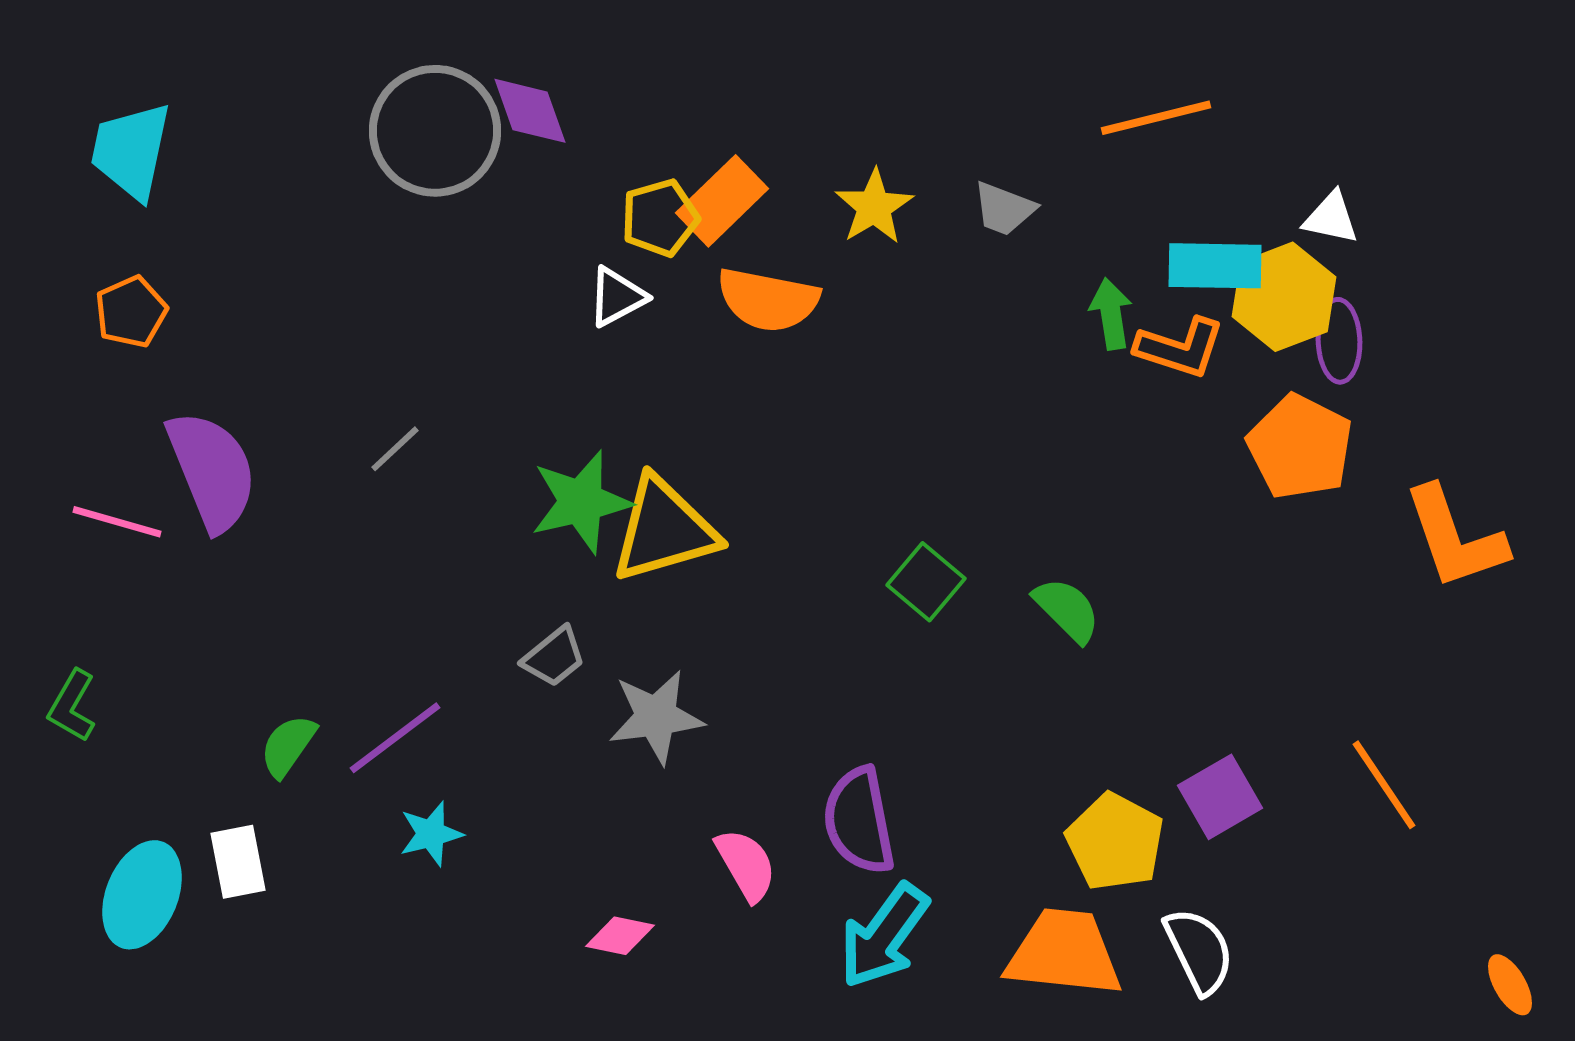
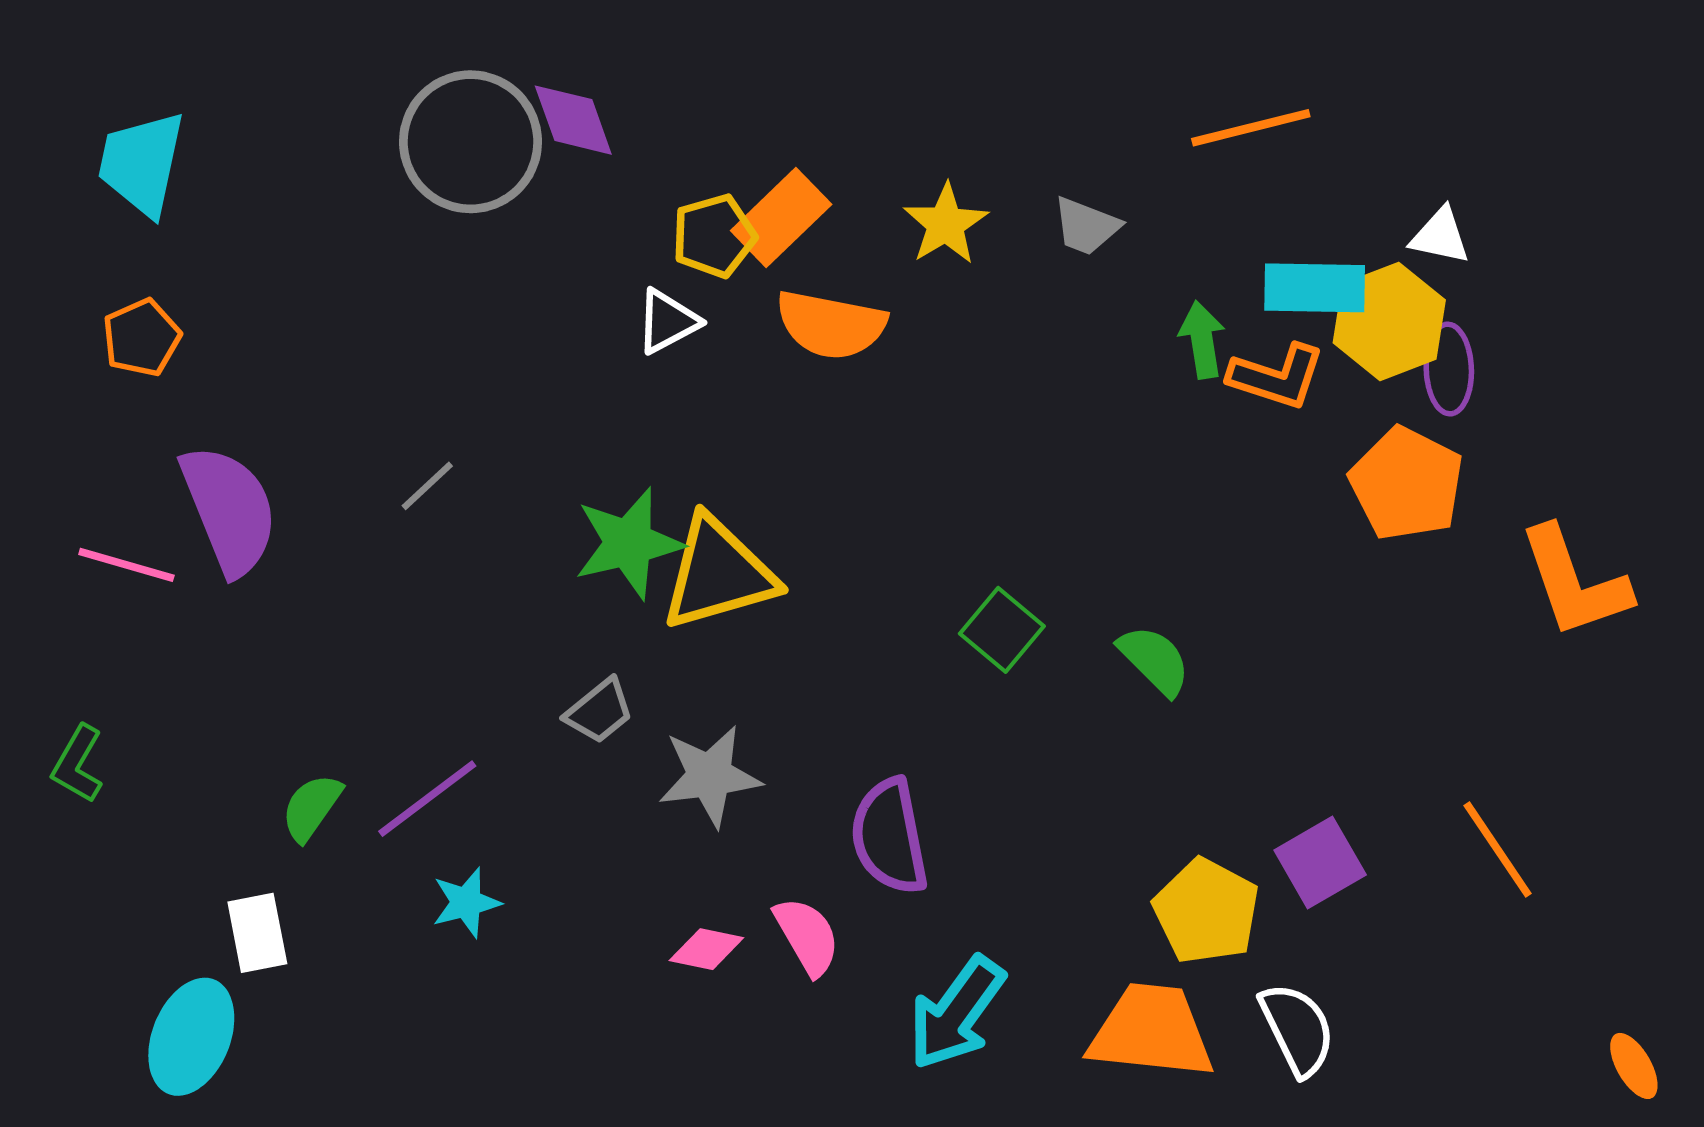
purple semicircle: (859, 821) -> (889, 837), moved
cyan ellipse: (142, 895) -> (191, 1037), moved
pink diamond: (620, 936) -> (706, 949), moved

